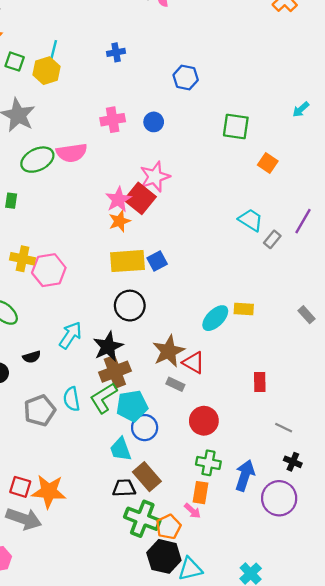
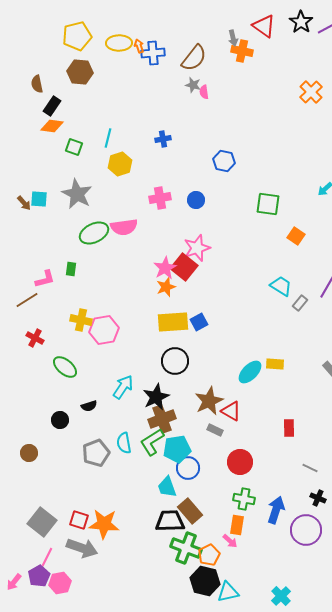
yellow hexagon: (46, 71) -> (120, 164), moved
black trapezoid: (124, 488) -> (170, 521), size x1.4

